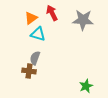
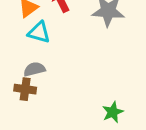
gray semicircle: (35, 58) -> (34, 69), turned 56

